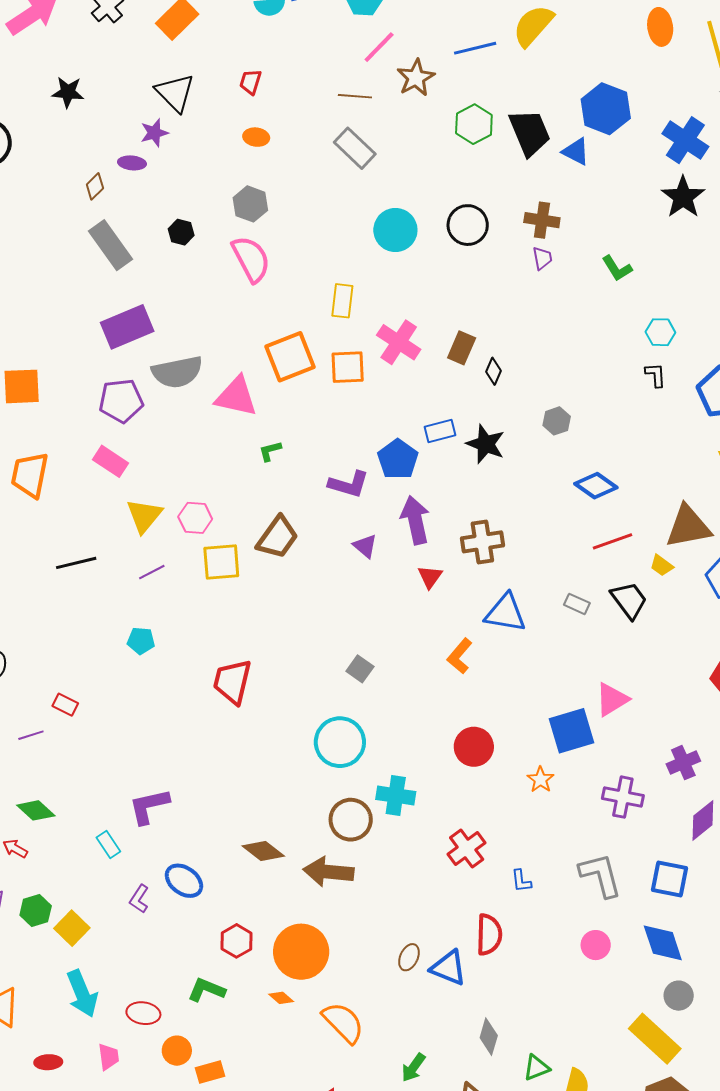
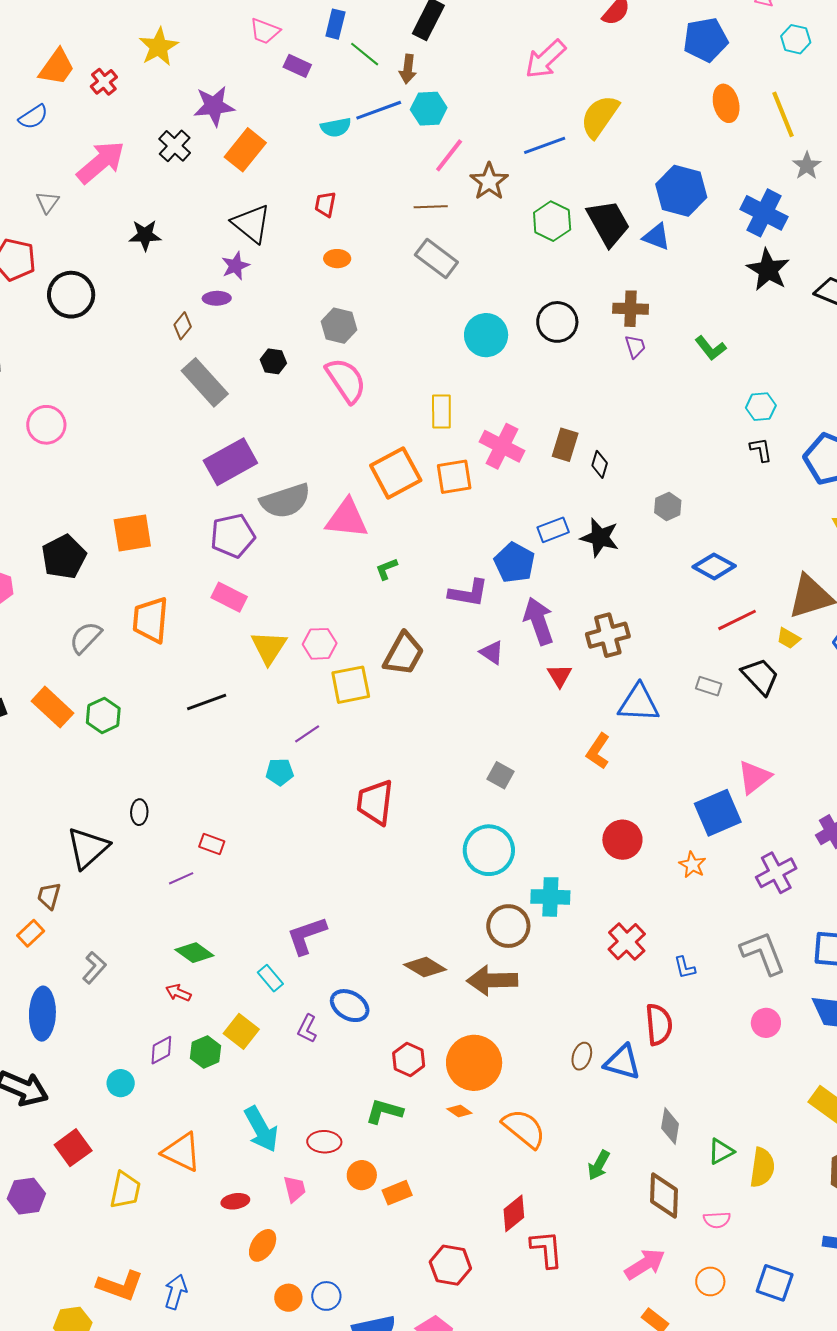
purple line: (152, 572) -> (307, 734), moved
purple cross: (623, 797) -> (776, 873), turned -33
yellow square: (72, 928) -> (241, 1031), moved

